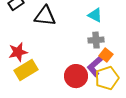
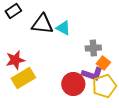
cyan triangle: (95, 15) -> (63, 28), moved
purple L-shape: (95, 66) -> (92, 74), turned -120

